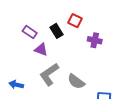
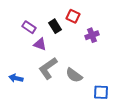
purple cross: (95, 40) -> (92, 35), turned -32

